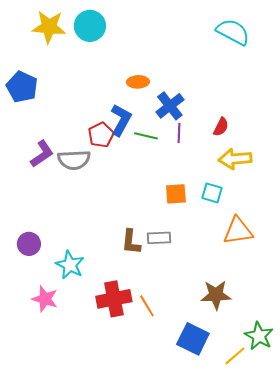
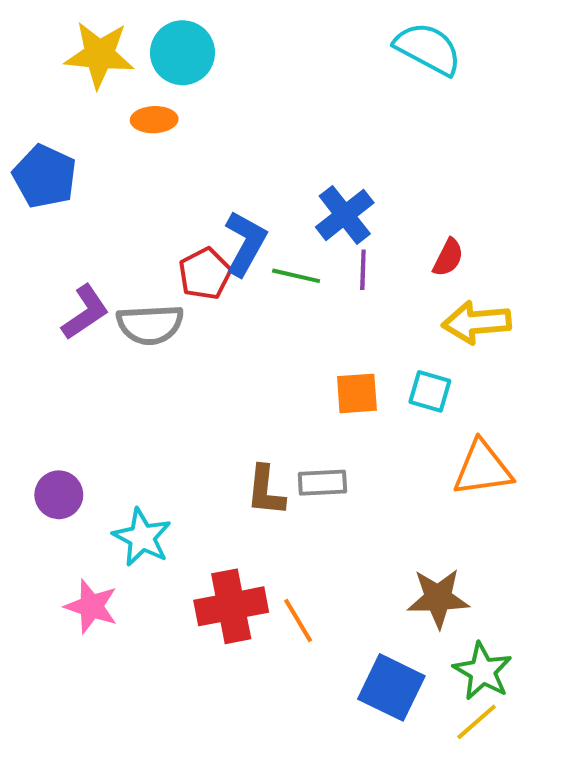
cyan semicircle: (233, 32) -> (428, 49), moved
orange ellipse: (138, 82) -> (154, 120), moved
green star: (259, 336) -> (483, 671), moved

